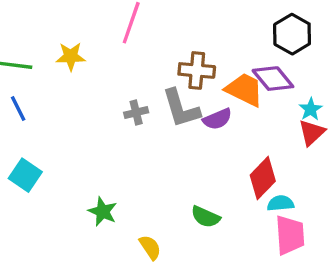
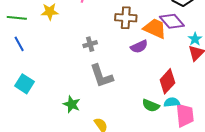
gray L-shape: (181, 108) -> (101, 76), moved
cyan semicircle: (281, 203) -> (172, 102), moved
green semicircle: (206, 217) -> (151, 105), moved

